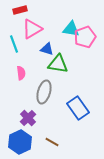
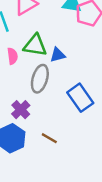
blue triangle: (47, 49) -> (58, 55), moved, turned -32
green triangle: (58, 64) -> (35, 45), moved

